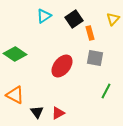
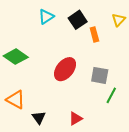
gray square: (95, 58) -> (100, 75), moved
red triangle: (58, 113) -> (76, 119), moved

